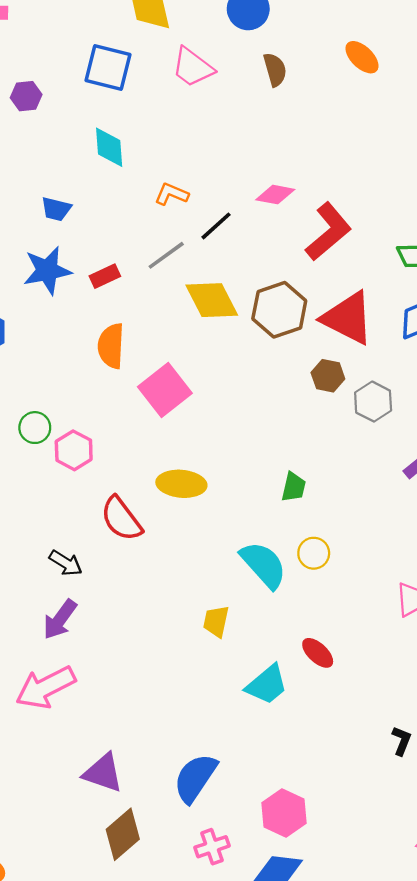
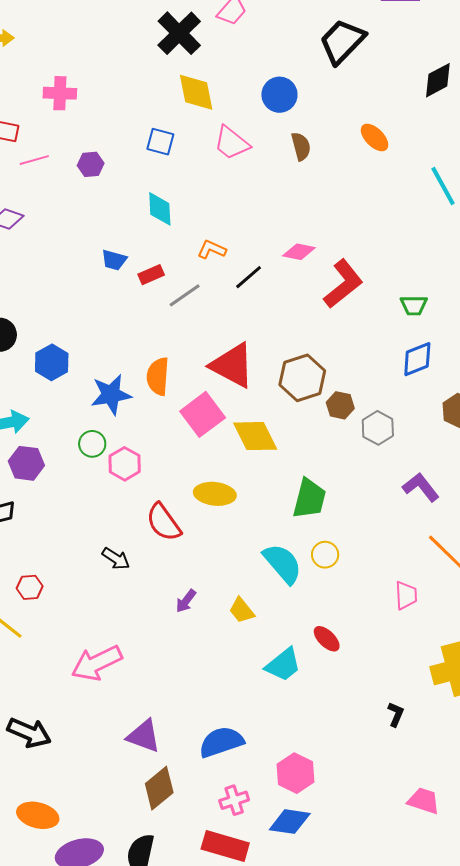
blue square: (108, 68) -> (160, 142), size x0.7
gray line: (166, 255) -> (185, 295), moved
blue star: (47, 270) -> (111, 395), moved
red rectangle: (105, 276) -> (151, 275), moved
yellow diamond: (212, 300) -> (255, 436), moved
brown hexagon: (279, 310) -> (302, 378), moved
red triangle: (348, 318) -> (232, 365), moved
green trapezoid: (294, 487) -> (309, 499), size x1.6
purple arrow: (60, 619) -> (186, 601), moved, size x0.7
yellow trapezoid: (216, 621) -> (242, 610), turned -52
blue semicircle: (195, 778) -> (221, 742), turned 36

